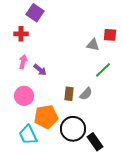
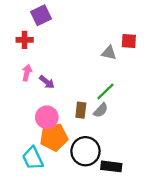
purple square: (35, 13) -> (41, 15), turned 30
green line: (103, 70) -> (105, 91), moved
pink circle: (24, 96) -> (47, 117), moved
black rectangle: (95, 142) -> (111, 166), turned -48

